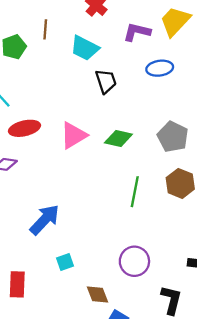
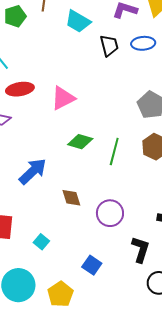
black trapezoid: (106, 81) -> (109, 46), moved
green diamond: (118, 138) -> (80, 142), moved
cyan square: (65, 262) -> (41, 242), moved, turned -35
brown diamond: (98, 294) -> (71, 198), moved

